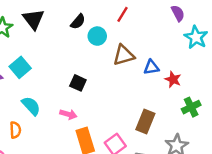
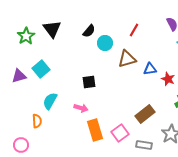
red line: (123, 14) -> (134, 30), moved
black square: (78, 83) -> (89, 82), turned -32
cyan semicircle: (31, 106) -> (50, 101), turned -108
brown rectangle: (145, 122) -> (145, 114), turned 30

